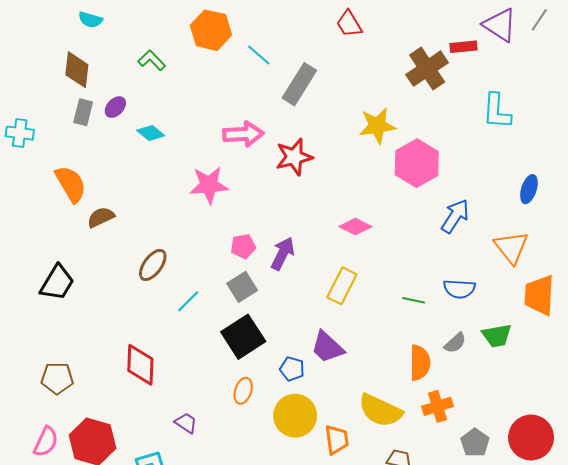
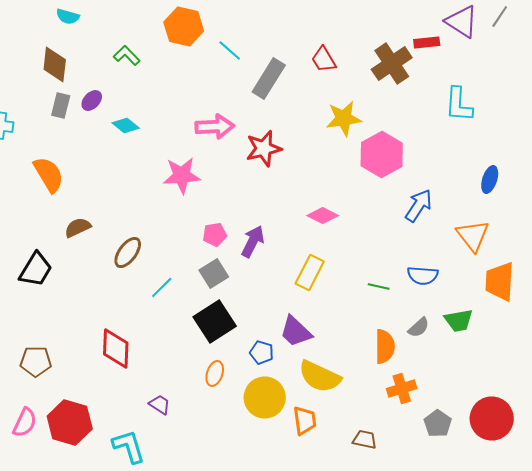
red trapezoid: (349, 24) -> (324, 60), moved
brown semicircle: (101, 217) -> (78, 228), moved
yellow semicircle: (380, 410) -> (320, 376), moved

